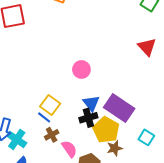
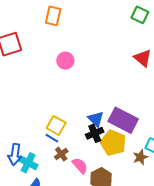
pink circle: (81, 69) -> (65, 61), moved
brown star: (115, 148) -> (140, 157), moved

